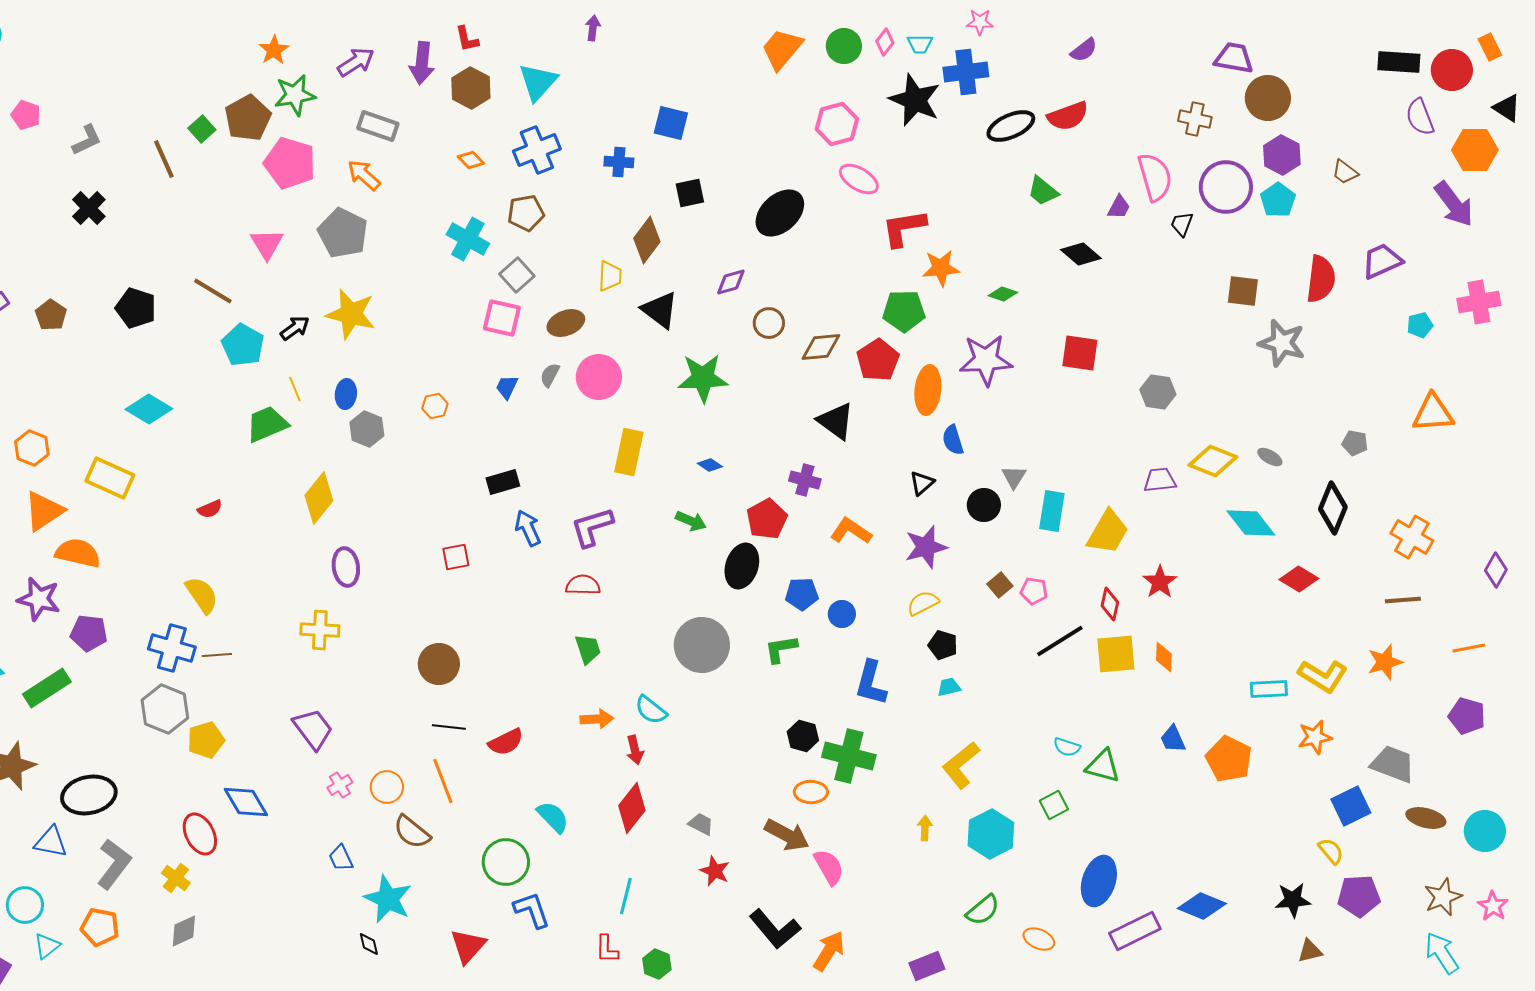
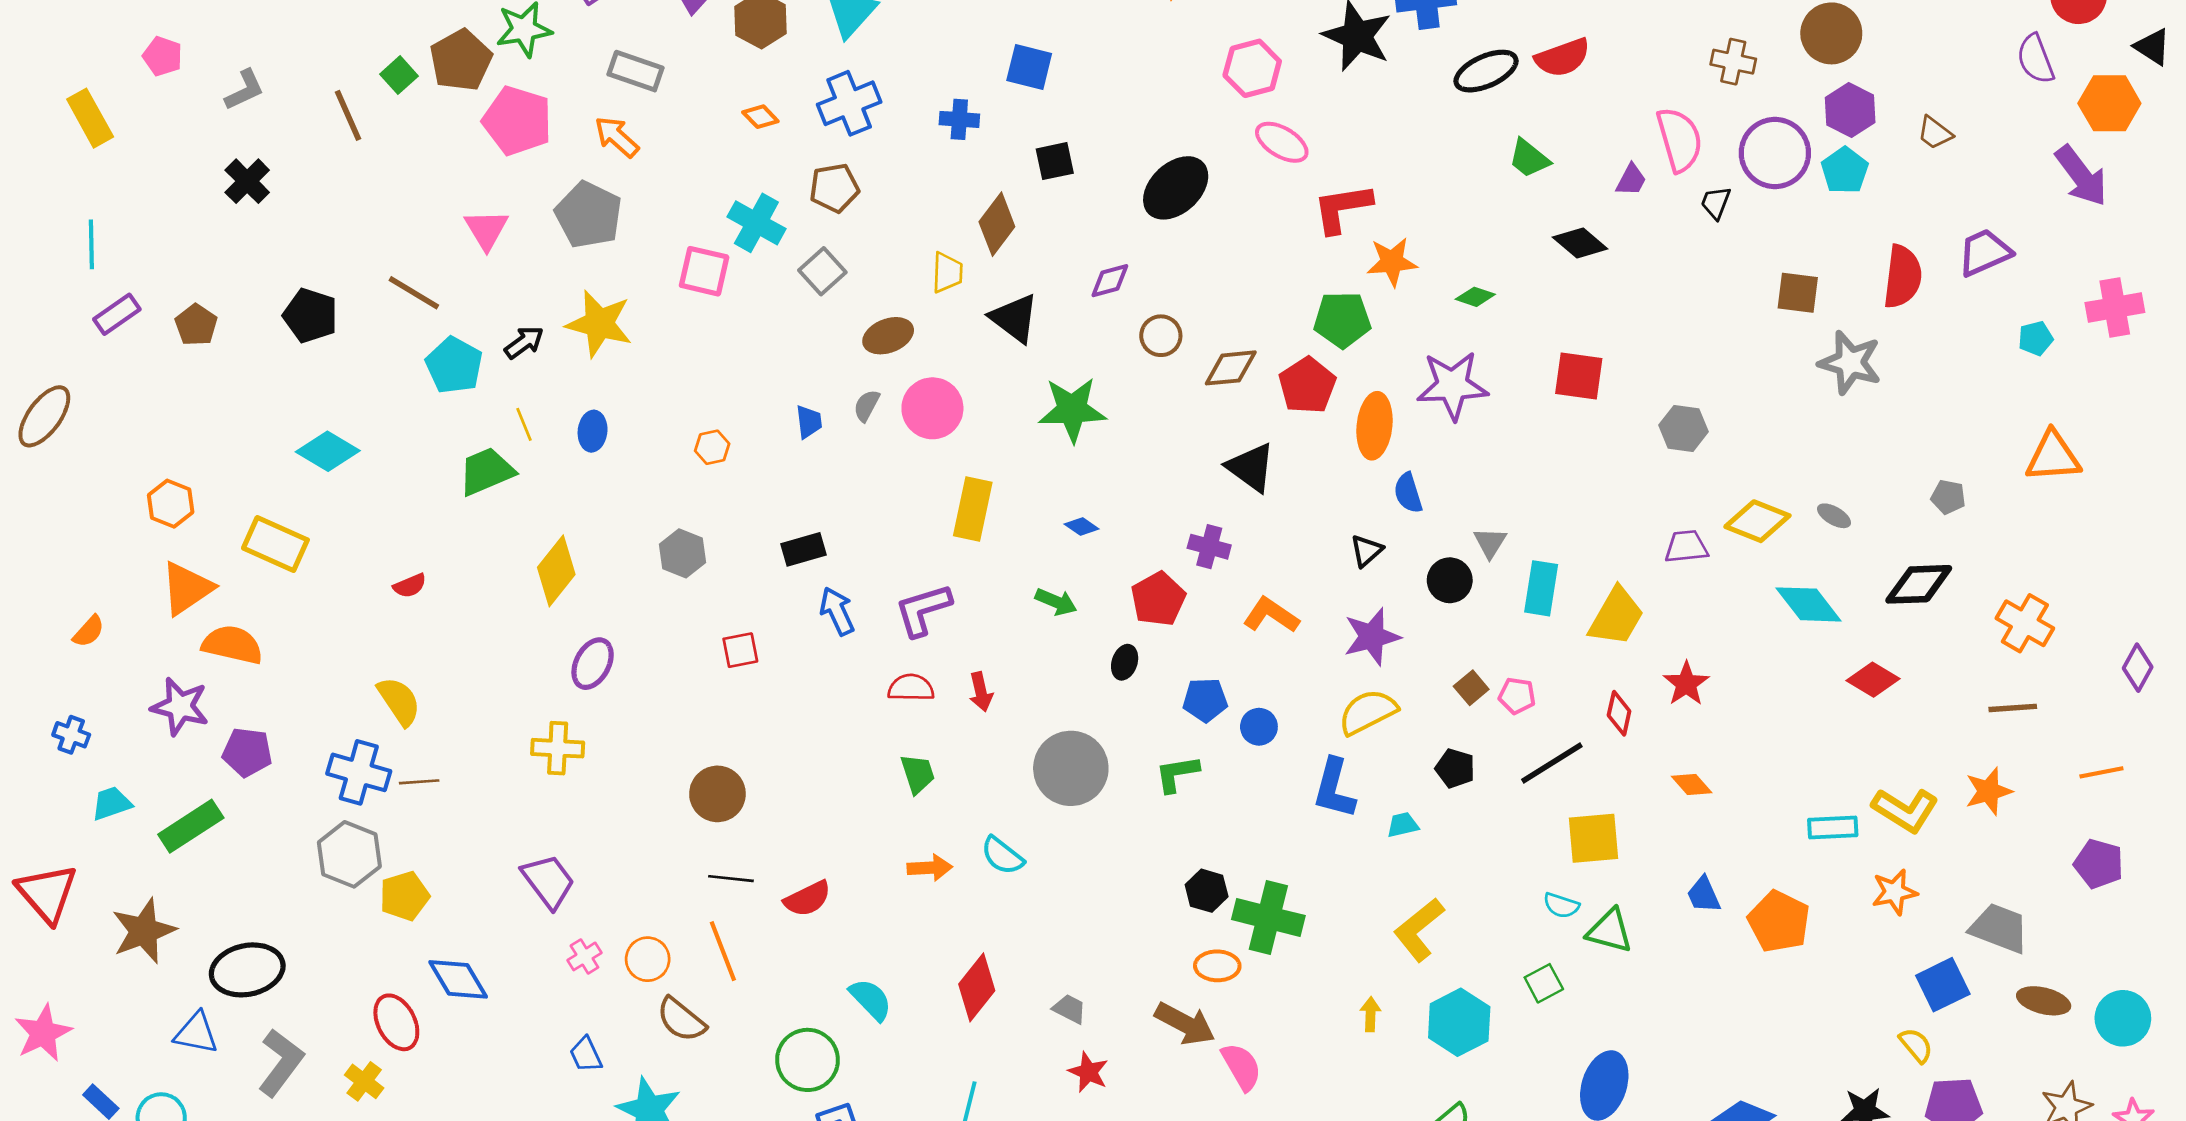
pink square: (502, 318) -> (704, 271), moved
blue trapezoid: (507, 387) -> (809, 422), turned 148
gray hexagon: (367, 429) -> (683, 553), moved
black diamond: (1333, 508) -> (1919, 584), turned 66
black ellipse: (742, 566) -> (1125, 662), size x0.6
purple ellipse: (346, 567) -> (593, 664), turned 36
yellow semicircle: (923, 603) -> (1368, 712), size x1.4
black pentagon: (943, 645) -> (1455, 768), moved
yellow square: (1116, 654) -> (1594, 838), moved
orange diamond: (1164, 657) -> (1692, 784), turned -44
blue L-shape: (871, 683) -> (1334, 789), moved
red arrow: (635, 750) -> (981, 692), moved

